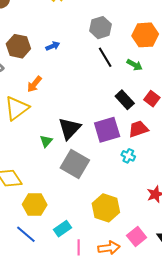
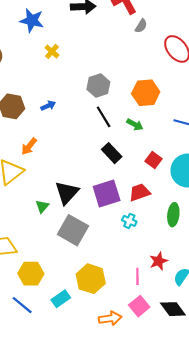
black rectangle: (125, 100) -> (112, 153), moved
yellow hexagon: (106, 208) -> (91, 279), moved
pink line: (79, 247) -> (137, 276), moved

